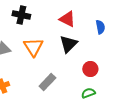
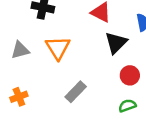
black triangle: (68, 44) -> (116, 43), moved

